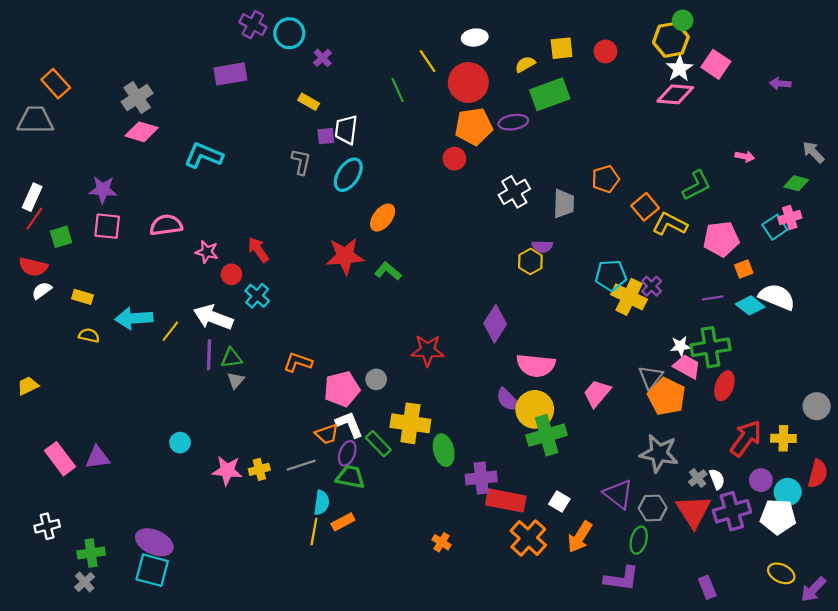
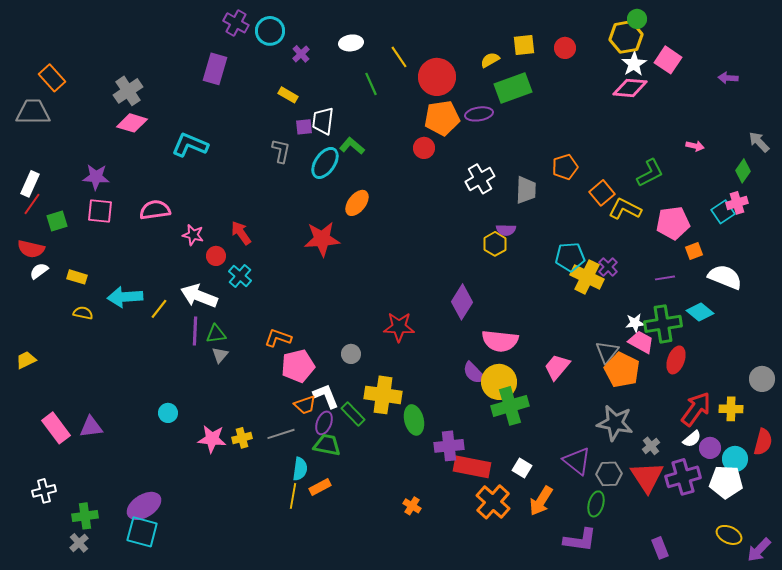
white ellipse: (475, 38) -> (351, 43), moved
purple rectangle: (230, 74) -> (215, 69), turned -64
green diamond: (796, 183) -> (743, 171), turned -70
green L-shape: (388, 271) -> (352, 146), moved
cyan diamond: (750, 305) -> (700, 312), moved
pink pentagon: (342, 389) -> (298, 366), moved
white semicircle: (717, 479) -> (692, 439), moved, turned 72
purple ellipse: (154, 542) -> (144, 506), turned -56

